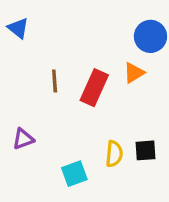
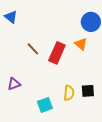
orange triangle: (134, 73) -> (81, 44), turned -48
brown line: (55, 81) -> (33, 49), turned -40

